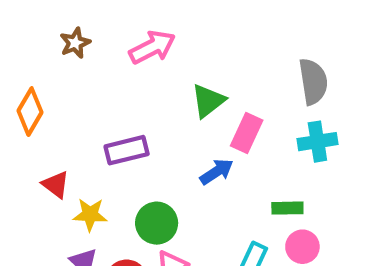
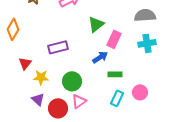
gray semicircle: (313, 82) -> (145, 15), turned -85
red triangle: (56, 184) -> (25, 63), turned 32
green rectangle: (287, 208) -> (115, 74), moved

